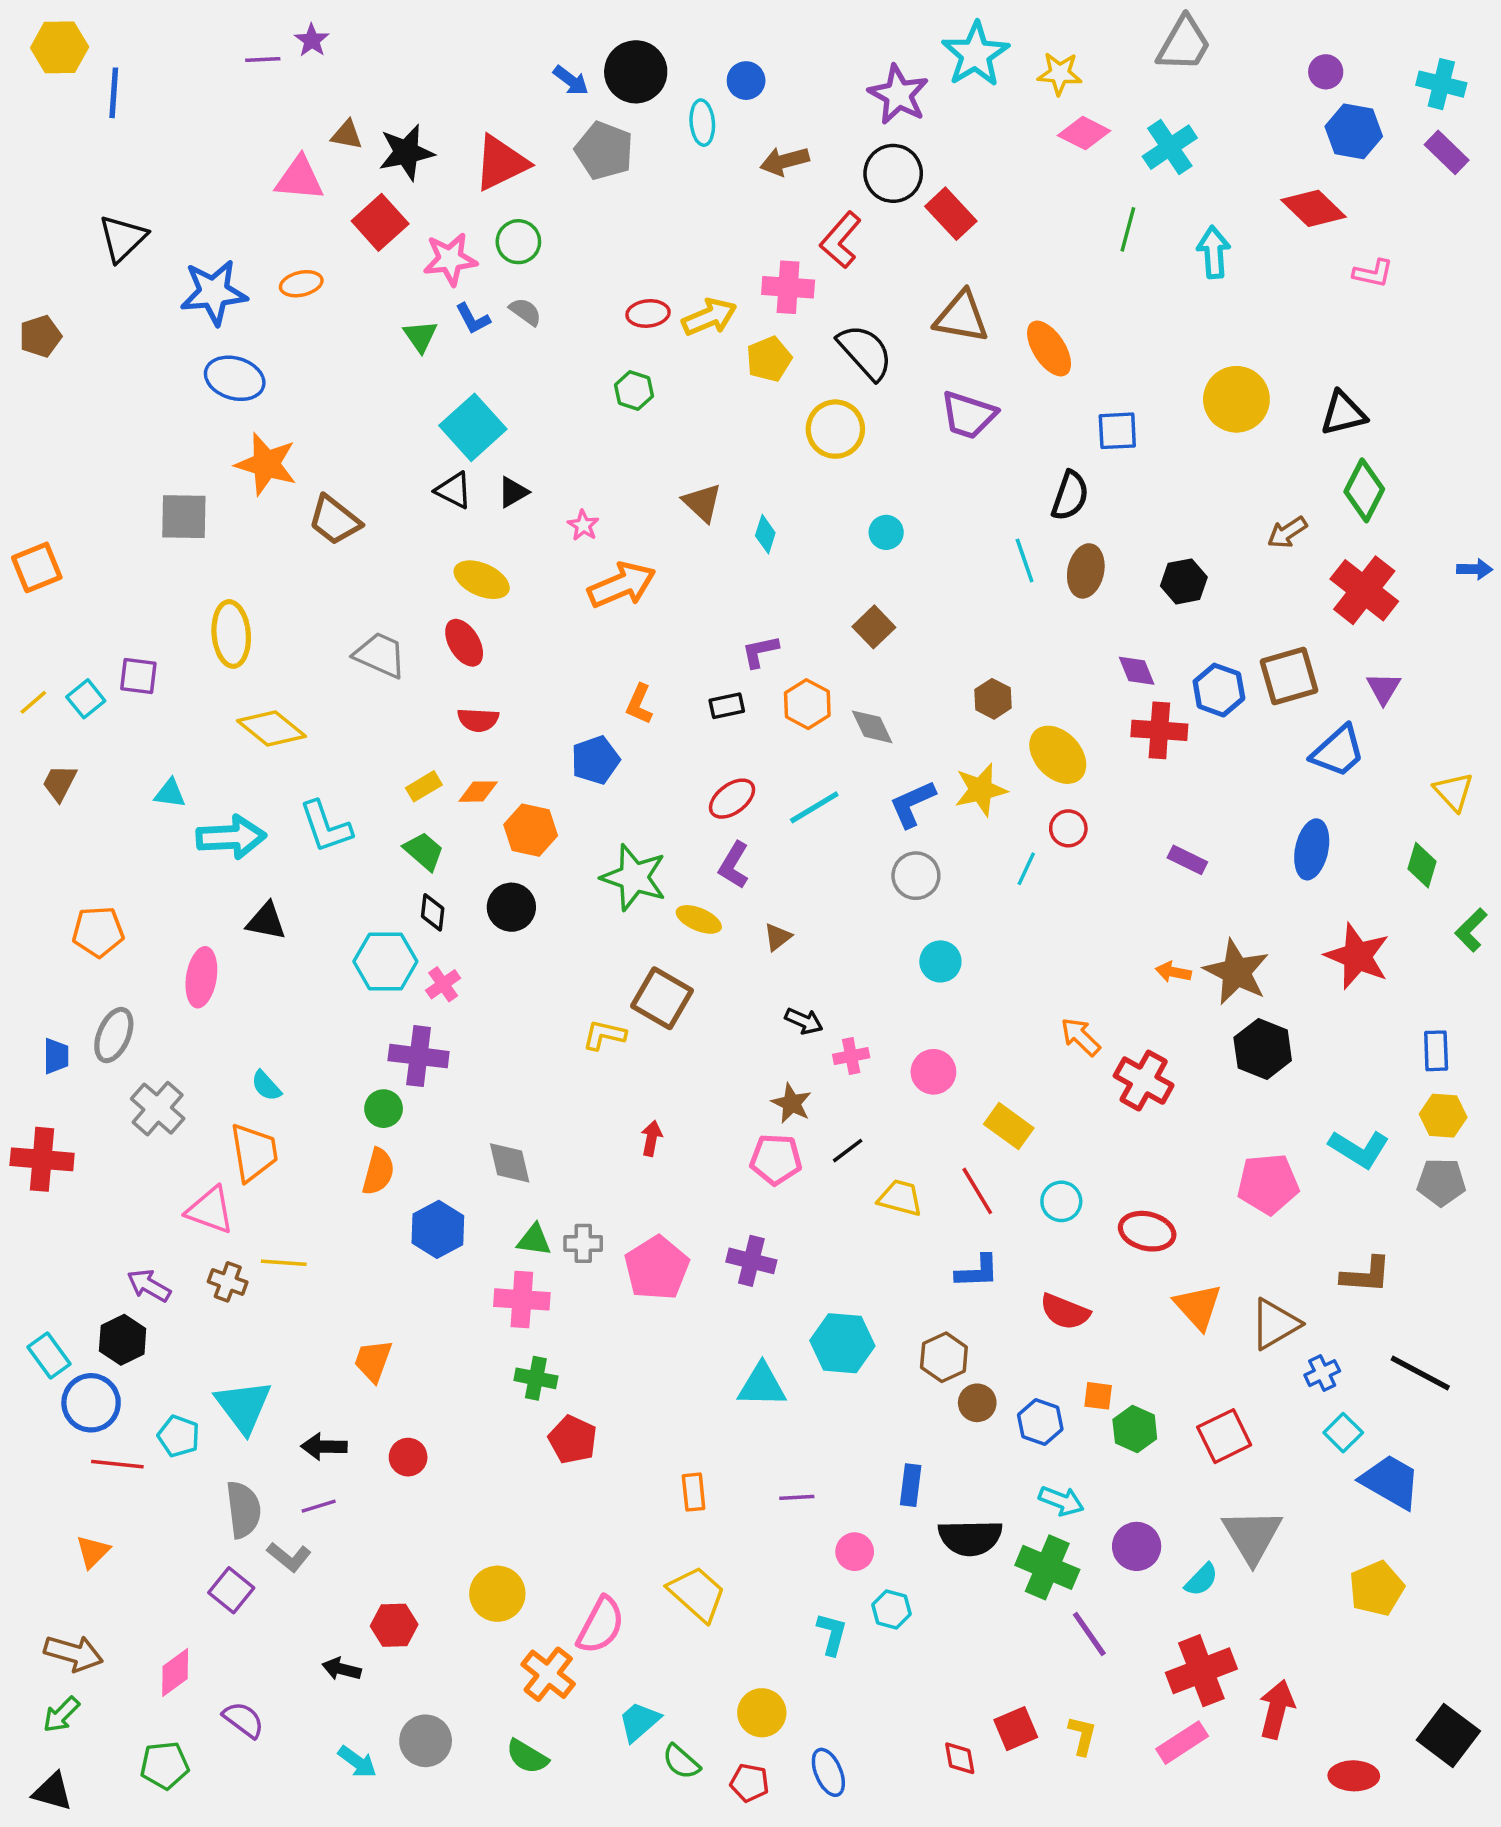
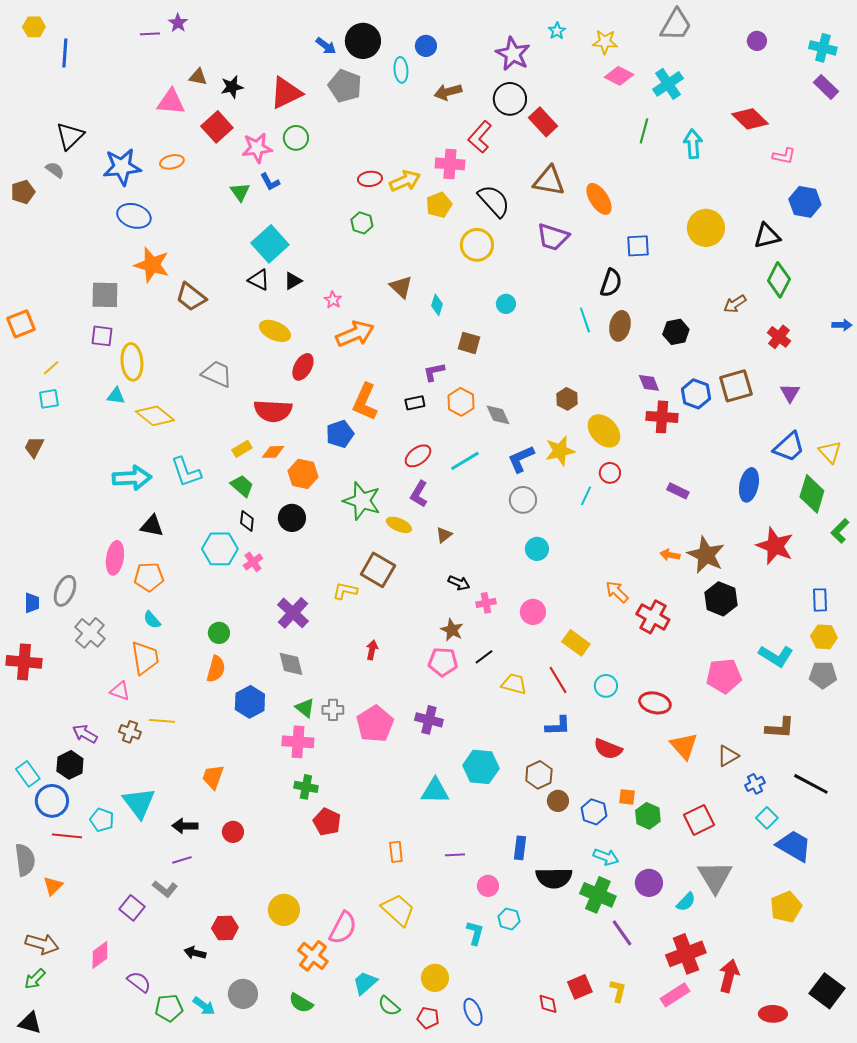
yellow hexagon: (60, 47) -> (34, 27), size x0.7
cyan star: (975, 54) -> (557, 31), size x0.5
blue hexagon: (1354, 131) -> (805, 202), moved
black star: (406, 152) -> (232, 87), size x0.7
gray semicircle: (525, 312) -> (55, 170), moved
red cross: (1364, 590) -> (779, 337), size x0.6
brown square: (874, 627) -> (469, 343), moved, turned -30
red ellipse: (464, 643) -> (303, 367), moved, turned 60
purple square: (138, 676) -> (102, 336), moved
cyan square: (86, 699) -> (49, 399), turned 30
yellow line: (33, 702) -> (51, 368), moved
orange L-shape: (639, 704) -> (365, 402), size x1.6
red semicircle: (478, 720) -> (273, 411), size x1.6
blue trapezoid: (1338, 751) -> (789, 447), moved
cyan triangle: (170, 793) -> (116, 396), moved
green diamond: (1422, 865) -> (812, 494), size x1.5
orange pentagon: (98, 932) -> (149, 577), moved
purple cross: (419, 1056) -> (293, 613), moved, turned 36
pink triangle: (210, 1210) -> (120, 691), size x0.7
green triangle: (534, 1240) -> (305, 708), turned 30
brown triangle: (1275, 1324) -> (728, 756), size x0.7
gray semicircle: (243, 1510) -> (25, 860), moved
green pentagon: (165, 1765) -> (169, 1008), moved

